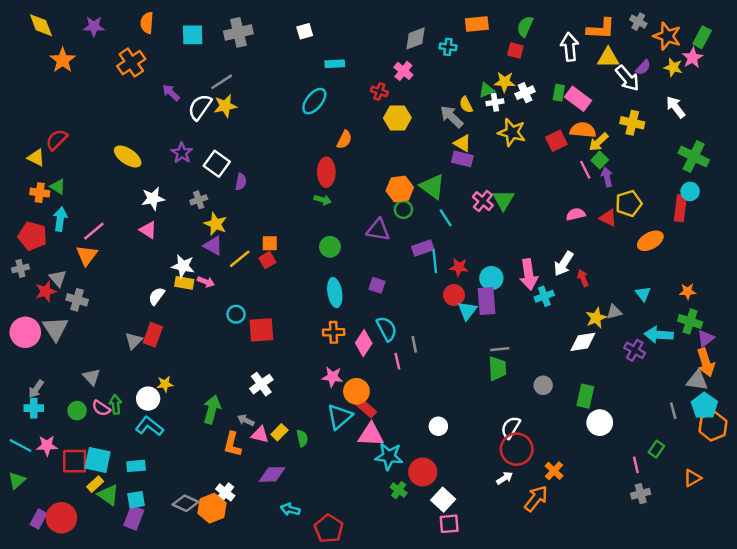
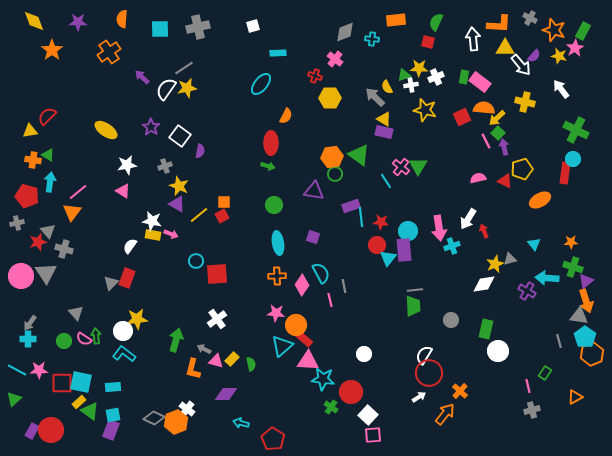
yellow triangle: (36, 158) -> (30, 131), turned -35
cyan line: (446, 218) -> (386, 181), moved
yellow star: (165, 384) -> (137, 319), size x1.5

